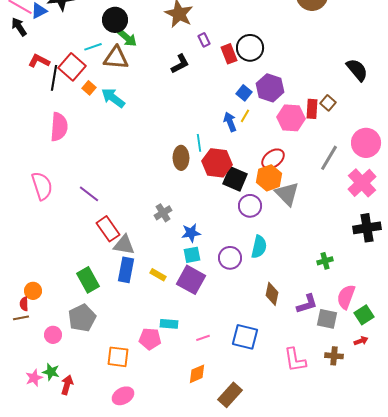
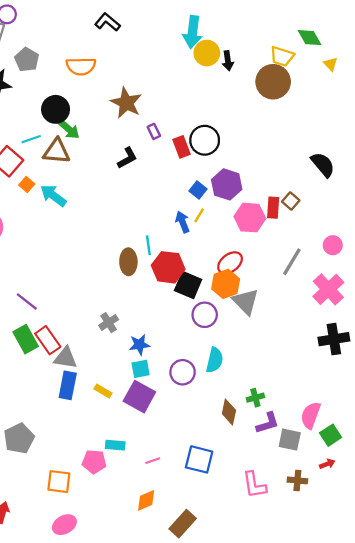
pink circle: (366, 143) -> (333, 245), size x0.6
green cross: (325, 261) -> (255, 398), moved
green rectangle: (88, 280) -> (26, 339), moved

